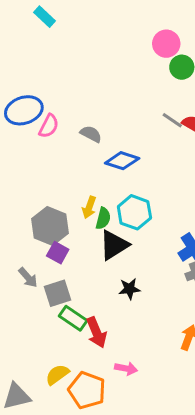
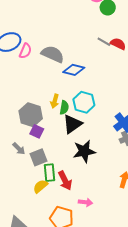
gray semicircle: (91, 134) -> (53, 54), size x1.6
black star: (129, 289) -> (84, 151), size x1.6
green rectangle: (73, 318) -> (50, 173), turned 54
yellow semicircle: (57, 374) -> (40, 186), moved

